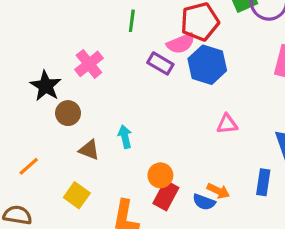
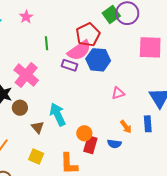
pink semicircle: (181, 43) -> (79, 50), size x1.4
pink cross: (89, 64) -> (26, 75), size x1.4
cyan arrow: (125, 137) -> (58, 114), size x1.6
brown triangle: (89, 150) -> (38, 127), turned 40
orange arrow: (218, 191) -> (126, 127), moved, turned 40

